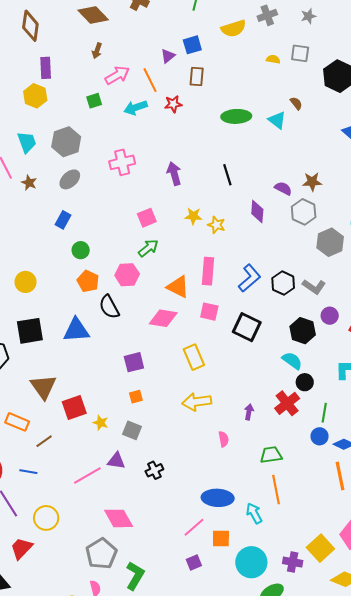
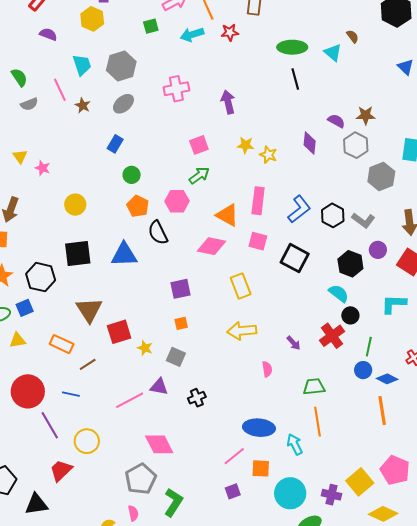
black line: (227, 175) -> (295, 79), moved
purple arrow: (249, 412) -> (293, 343), turned 126

